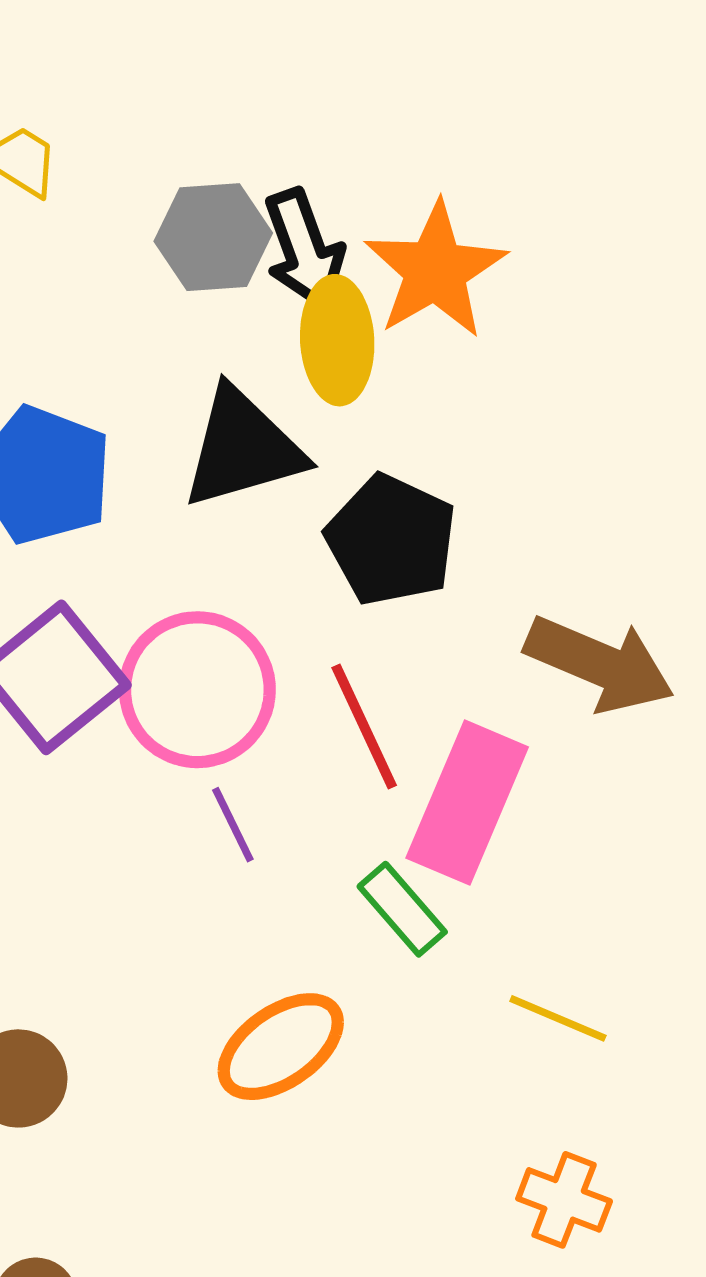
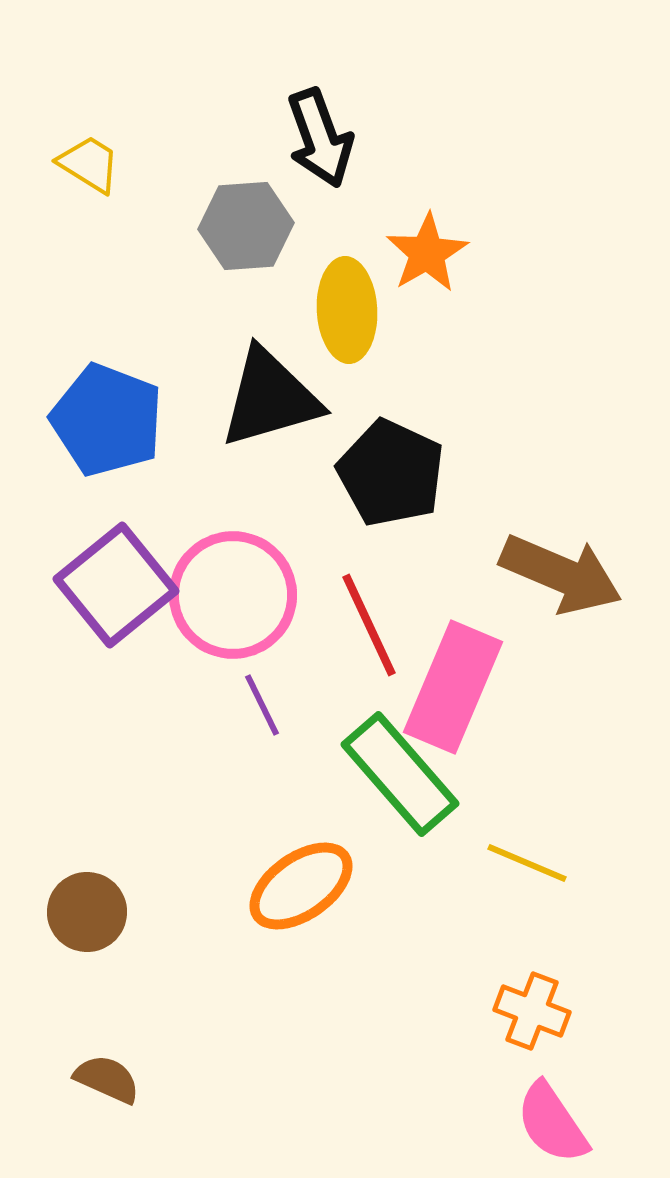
black arrow: (304, 249) -> (320, 138), moved
orange star: (435, 270) -> (427, 253), size x0.7
green rectangle: (402, 909) -> (400, 774), size x1.6

